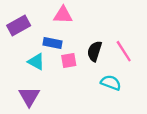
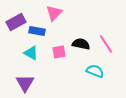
pink triangle: (63, 15) -> (54, 13), turned -48
blue rectangle: (53, 43) -> (37, 31), moved
black semicircle: (94, 51) -> (81, 44), turned 84

